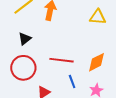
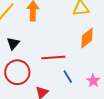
orange diamond: (96, 62) -> (87, 38), moved

